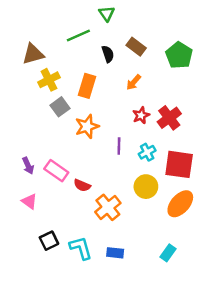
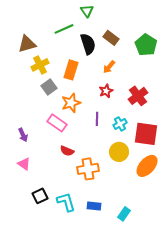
black semicircle: (108, 54) -> (88, 44), size x1.5
red star: (141, 115) -> (106, 91), moved
pink rectangle: (56, 171) -> (57, 123), moved
orange cross: (108, 207) -> (88, 169), turned 30
cyan rectangle: (168, 253) -> (124, 214), moved

